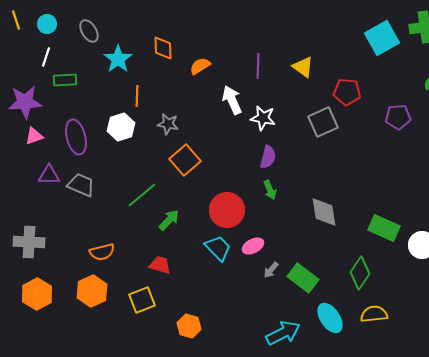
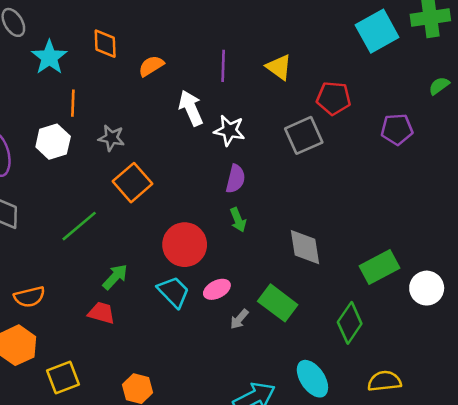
green arrow: (169, 220) -> (115, 277), moved
green rectangle: (384, 228) -> (379, 267), turned -52
green rectangle: (303, 278) -> (278, 303), moved
yellow square: (142, 300) -> (63, 377), moved
yellow semicircle: (374, 314) -> (384, 381), moved

